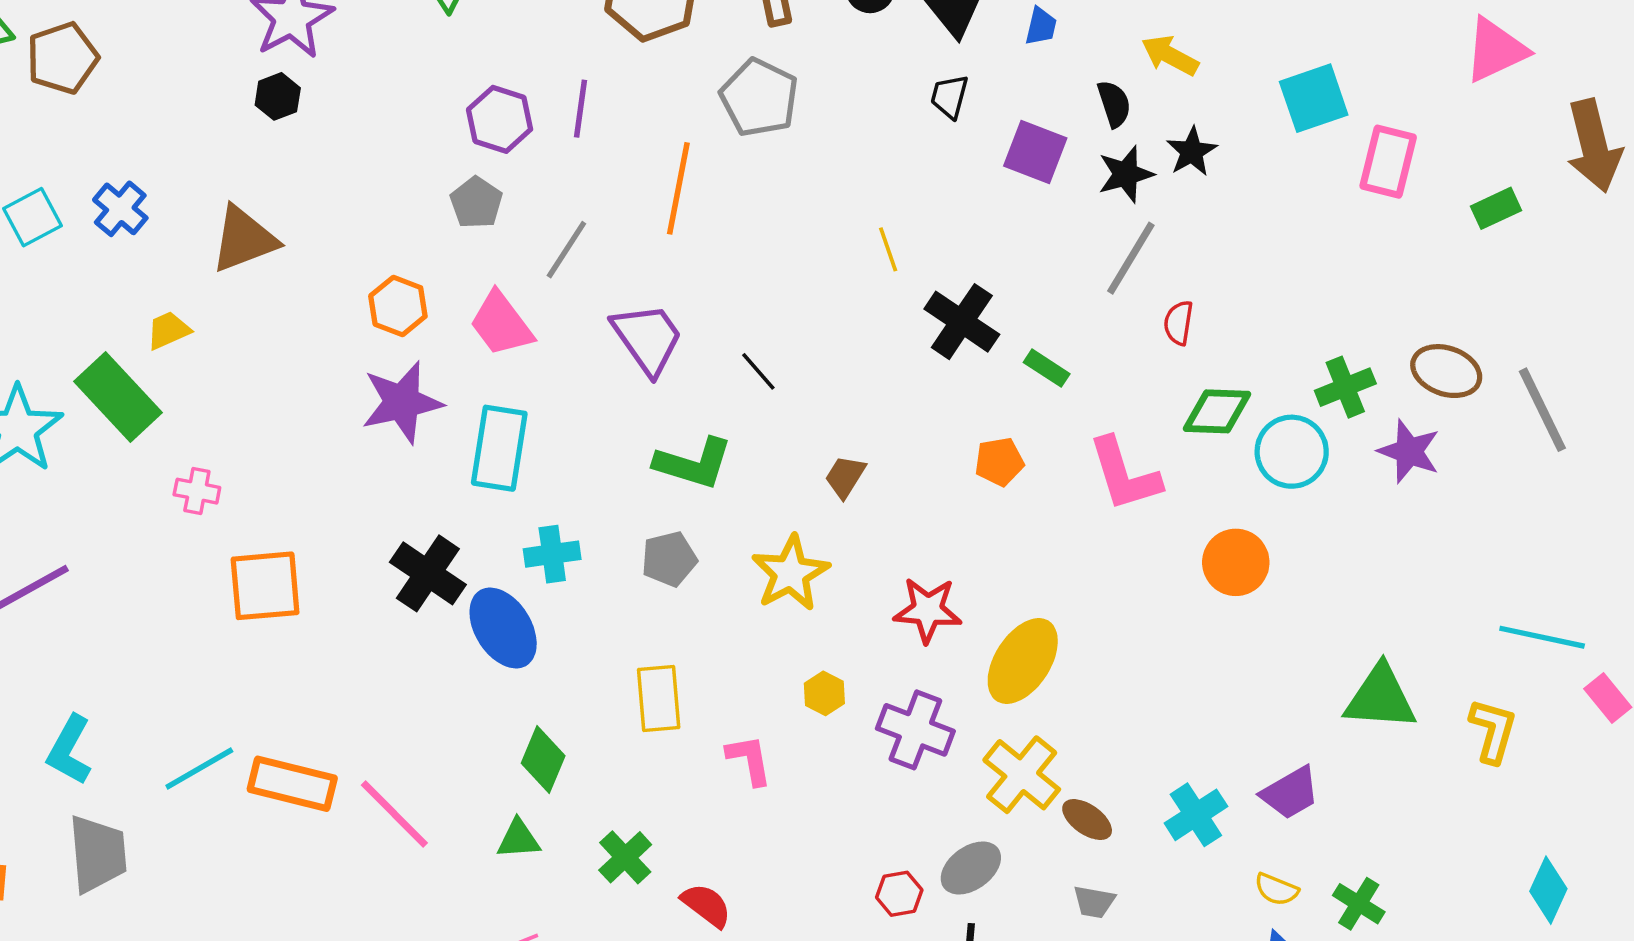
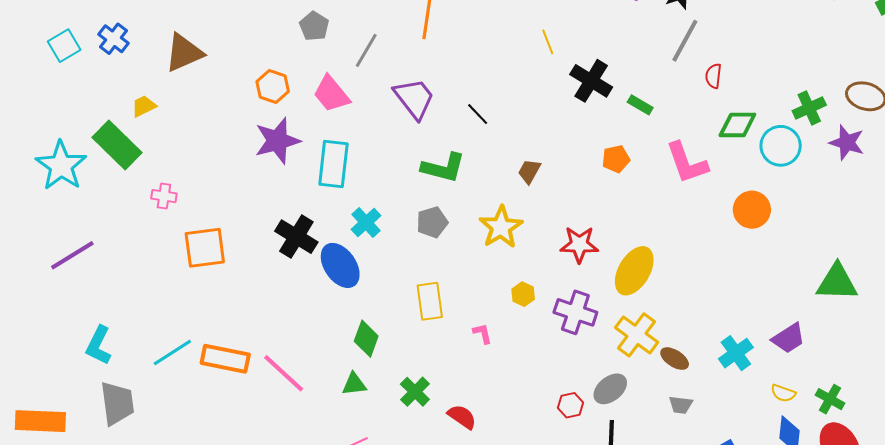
cyan cross: (552, 554) -> (366, 222), turned -32
pink L-shape: (749, 760) -> (482, 333), size x0.7

